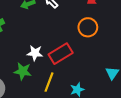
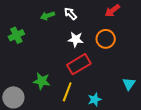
white star: (35, 53) -> (76, 39), moved

